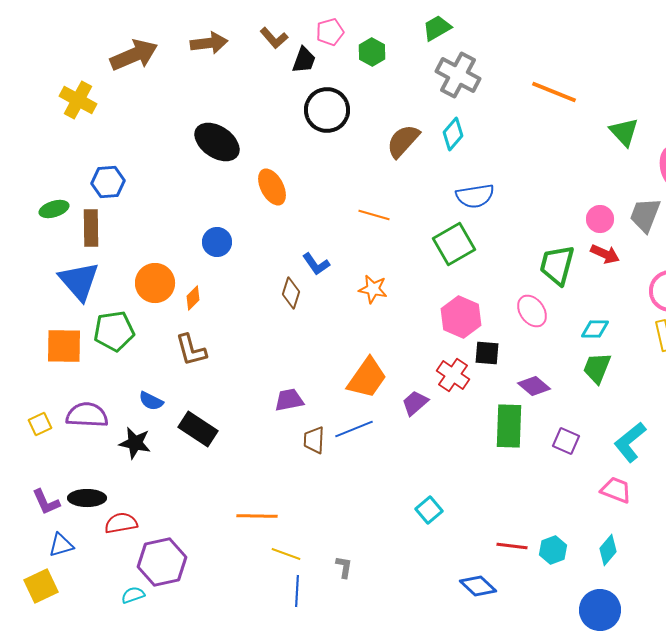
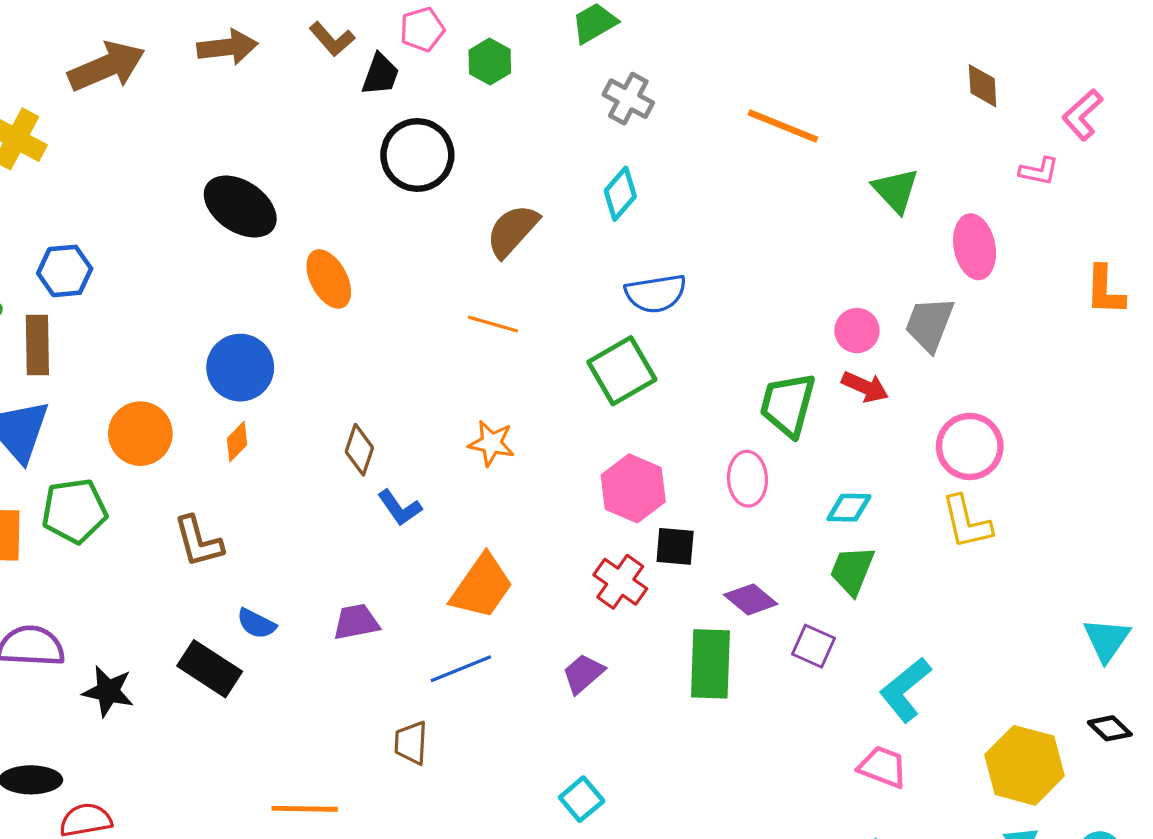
gray cross: (458, 75) -> (628, 99), size x0.7
brown semicircle: (403, 141) -> (512, 231), moved
blue circle: (217, 242) -> (240, 368), size x1.4
blue L-shape: (316, 264) -> (400, 508), moved
orange diamond: (193, 298) -> (237, 442), moved
pink ellipse: (532, 311) -> (747, 479), turned 32
blue semicircle: (151, 401) -> (256, 624), moved
purple trapezoid: (415, 403) -> (583, 674), moved
brown trapezoid: (314, 440) -> (411, 743), moved
purple square: (566, 441) -> (814, 646), moved

